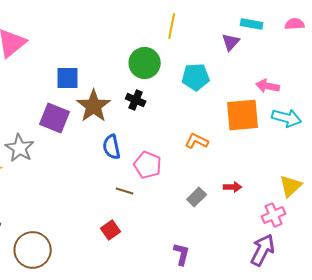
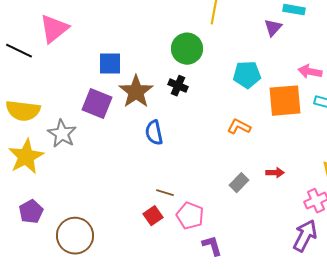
cyan pentagon: (196, 77) -> (247, 75), moved
pink pentagon: (148, 165) -> (190, 216), moved
brown line: (125, 191) -> (165, 193), moved
purple L-shape: (182, 254) -> (212, 246), moved, turned -30

